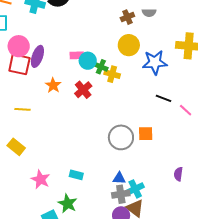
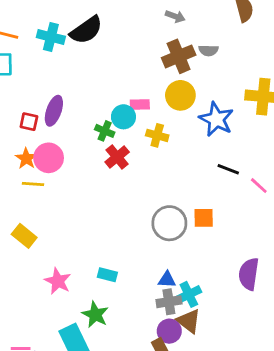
brown cross: (127, 17) -> (179, 56), size x1.6
pink circle: (19, 46) -> (49, 158), moved
pink rectangle: (77, 55) -> (140, 104), moved
blue star: (155, 62) -> (216, 119), turned 30
red square: (19, 64) -> (29, 122), size x0.6
green cross: (101, 67) -> (105, 131), moved
orange star: (53, 85) -> (26, 158), moved
purple semicircle: (178, 174) -> (249, 274), size x1.6

